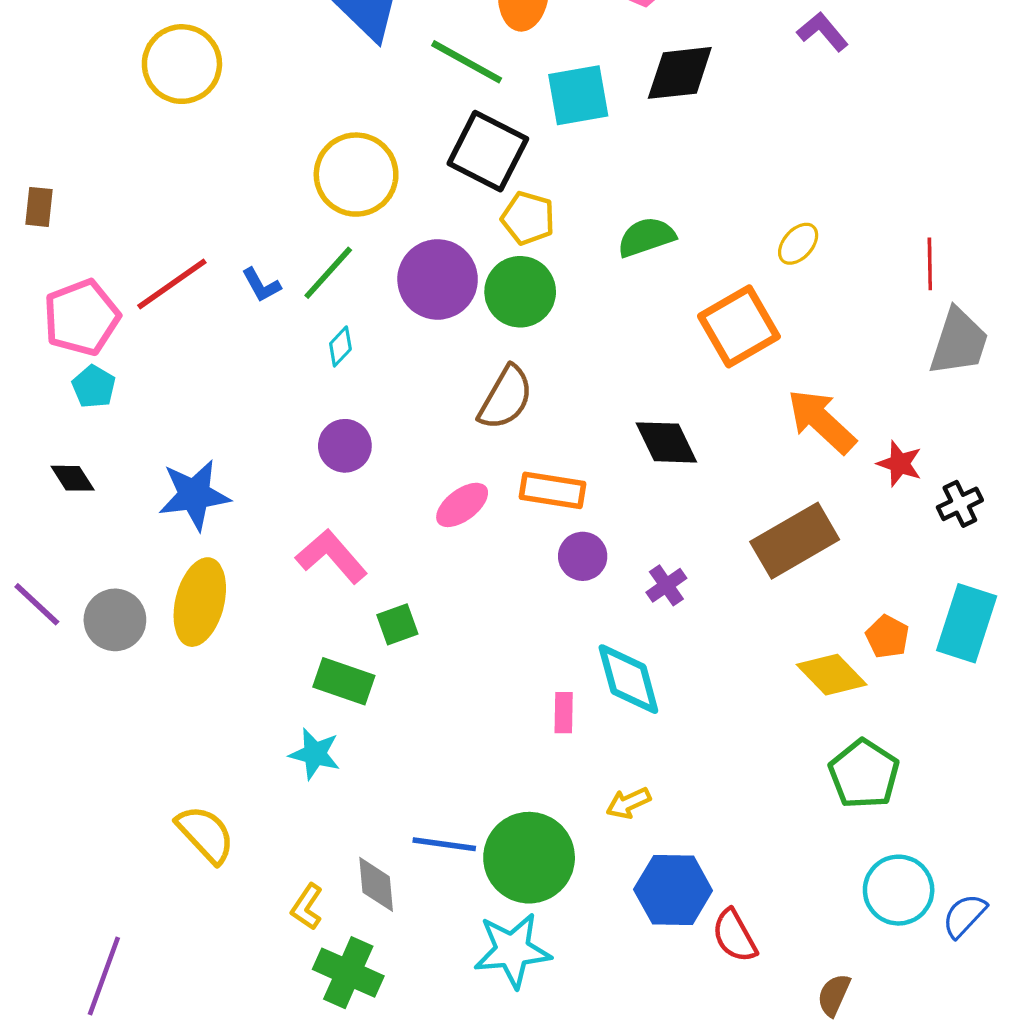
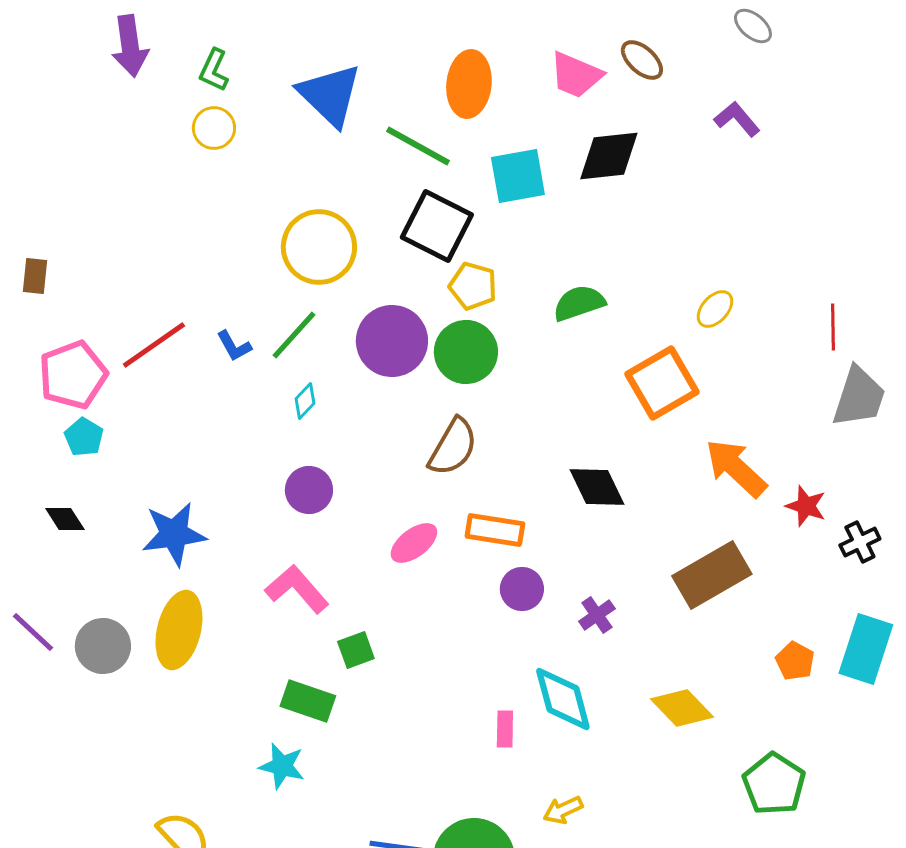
yellow circle: (182, 64) -> (214, 128), moved, size x0.6
yellow diamond: (832, 675) -> (682, 708), moved

